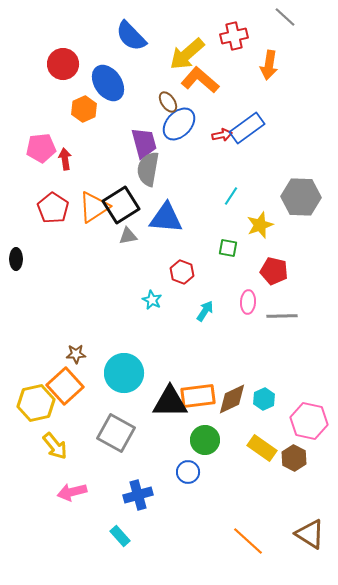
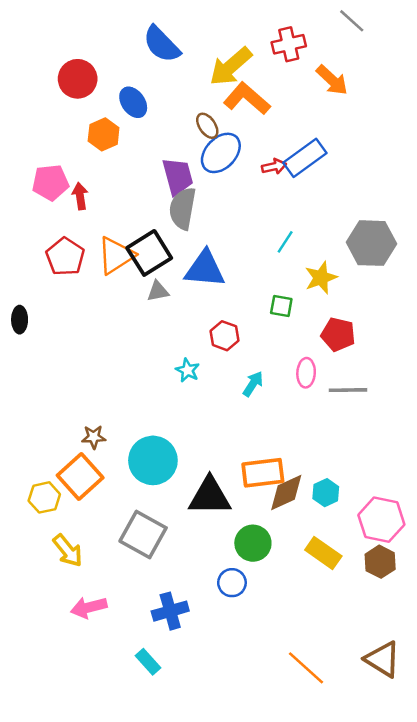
orange arrow: (269, 65) -> (332, 80), turned -56
blue ellipse: (108, 83) -> (133, 102), size x0.7
orange rectangle: (198, 396) -> (263, 473), moved
yellow hexagon: (36, 403) -> (44, 497), size x0.7
brown hexagon: (294, 458) -> (380, 562), moved

